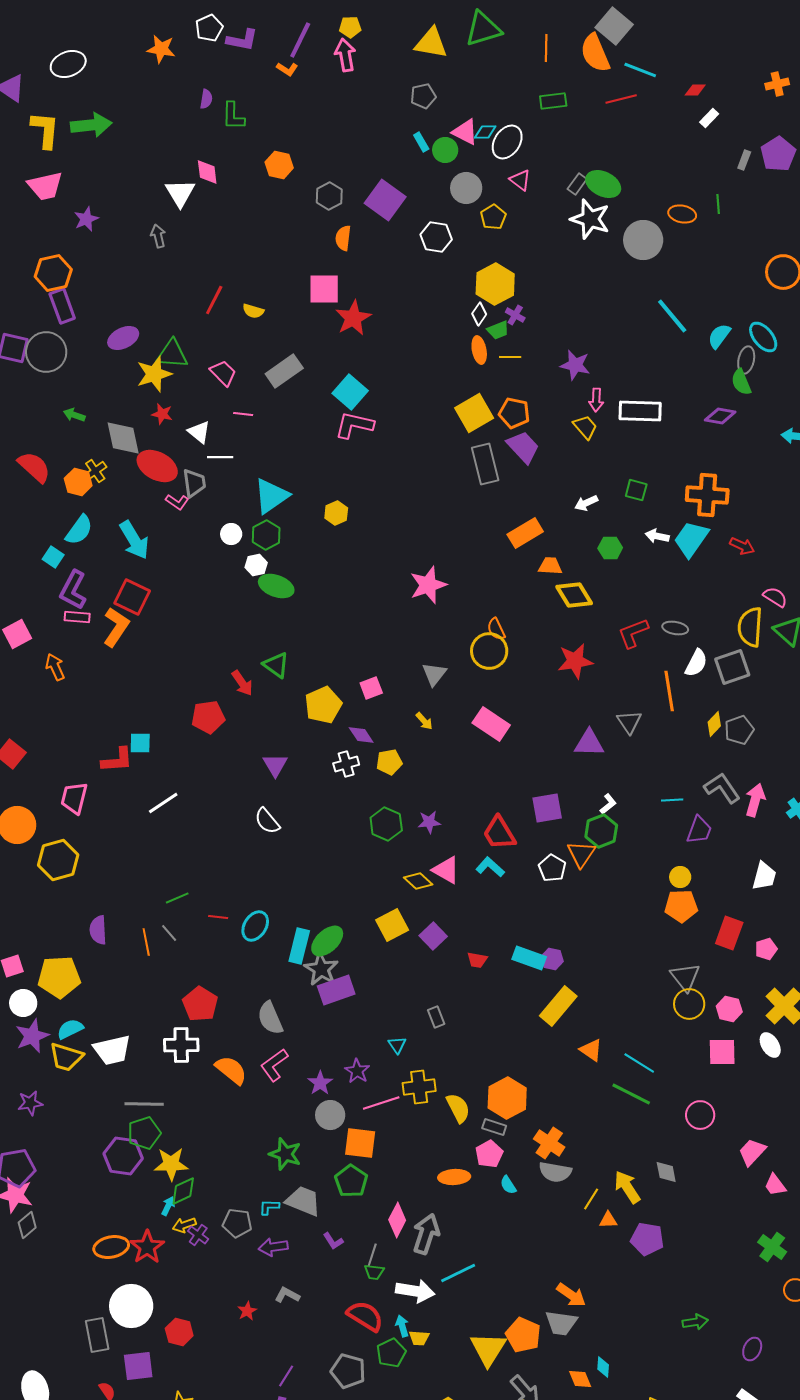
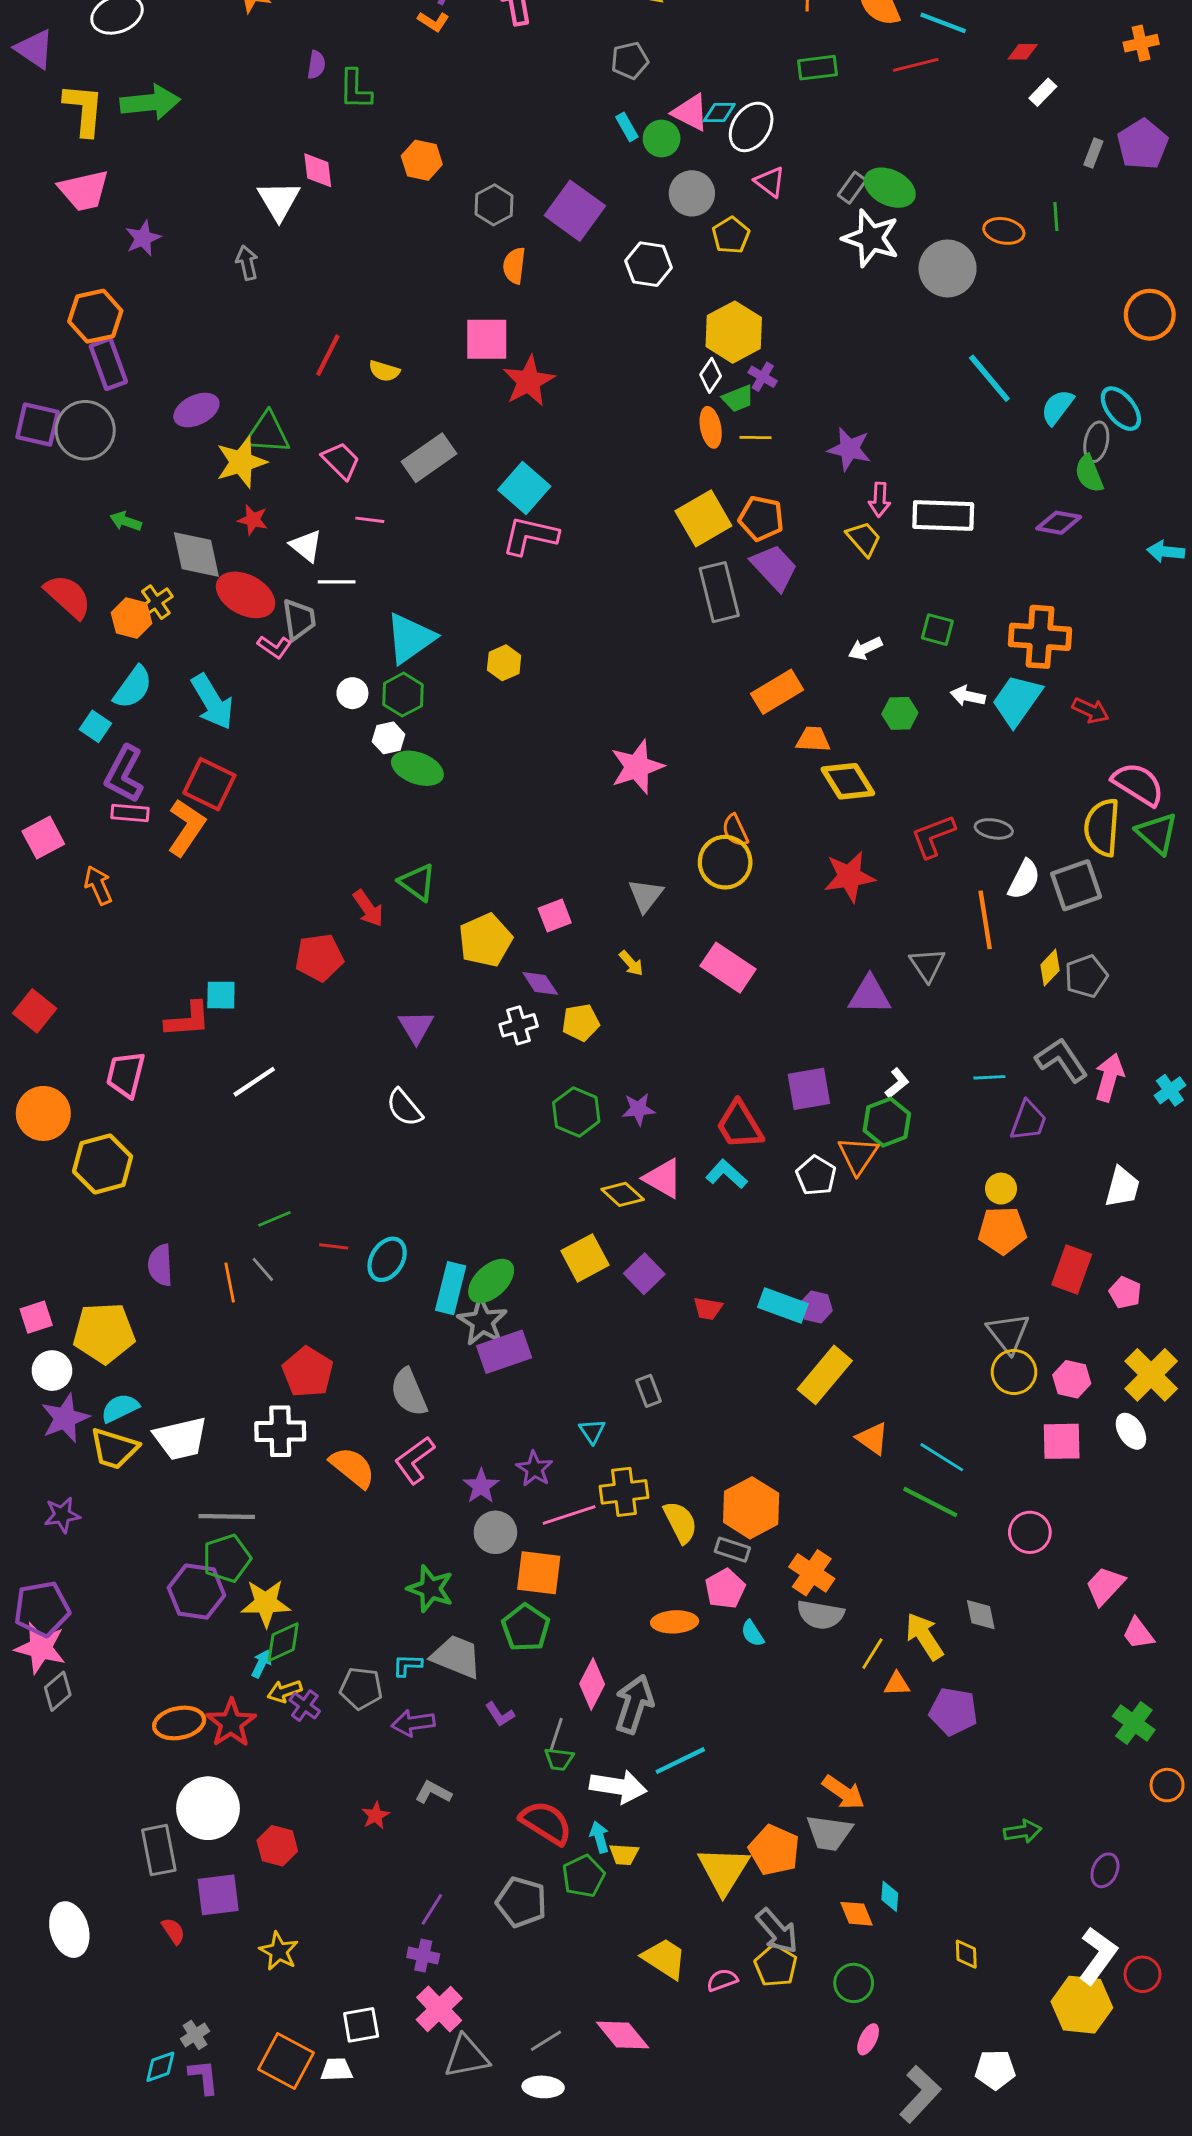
pink semicircle: (775, 597) -> (1138, 784), size x1.5
pink pentagon: (766, 949) -> (1125, 1293), turned -30

